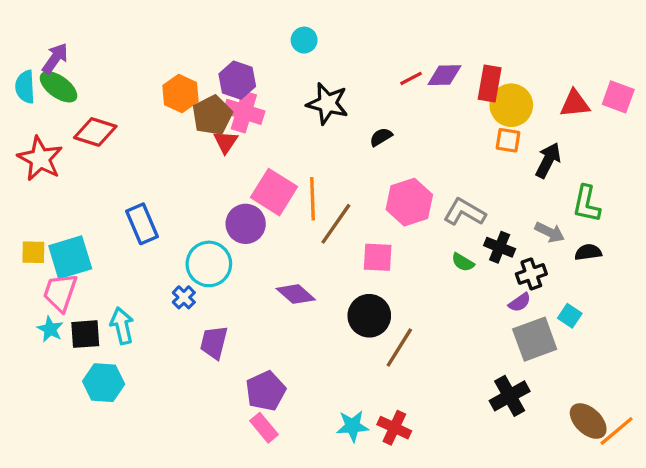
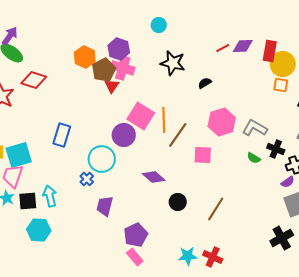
blue rectangle: (142, 224) -> (62, 135), turned 40
black circle: (369, 316) -> (178, 202), moved, size x0.7

